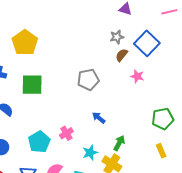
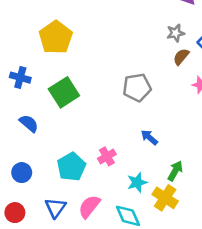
green square: (32, 85) -> (64, 92), turned -35

